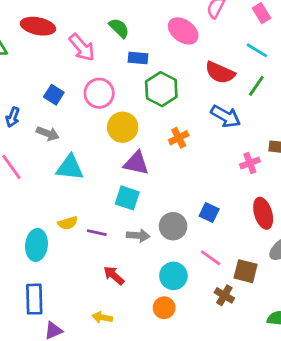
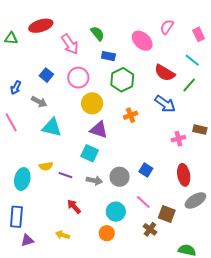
red ellipse: (38, 26) -> (41, 26), turned -35

